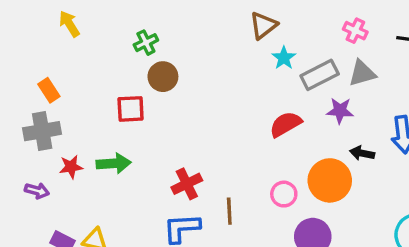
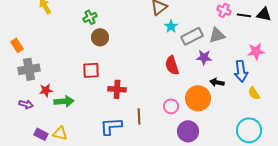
pink cross: (355, 31) -> (224, 10), moved
orange rectangle: (49, 90) -> (17, 45), moved
red square: (131, 109) -> (91, 70), moved
red semicircle: (286, 124) -> (172, 65), turned -78
green arrow: (114, 163) -> (64, 101), moved
red cross: (187, 184) -> (117, 89), moved, turned 30

